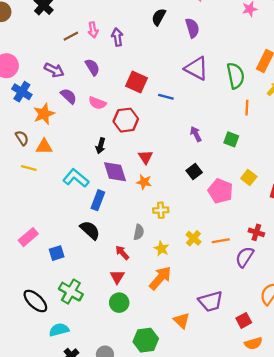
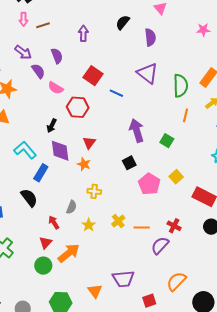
pink arrow: (93, 30) -> (23, 19), moved
purple semicircle: (69, 96) -> (38, 71), moved
purple arrow: (196, 134) -> (137, 130), size x1.6
orange arrow: (160, 278) -> (69, 253), moved

